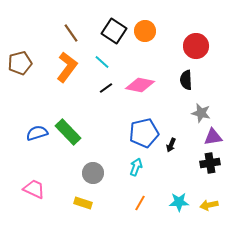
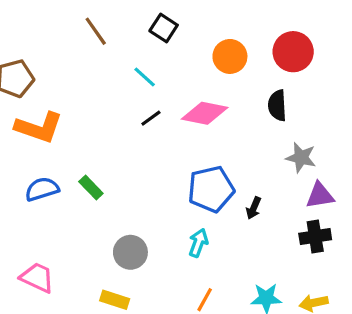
black square: (114, 31) -> (164, 28), size x0.7
orange circle: (145, 31) -> (230, 56), moved
orange L-shape: (67, 67) -> (39, 128), moved, turned 72
green rectangle: (68, 132) -> (91, 188), size x0.6

